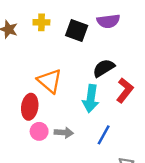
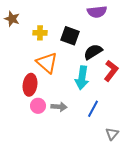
yellow cross: (41, 22) -> (40, 33), moved
black square: (77, 30) -> (70, 36), moved

